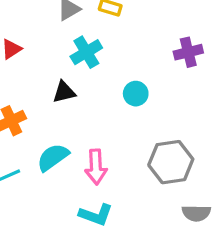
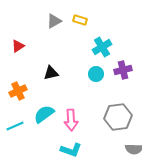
cyan cross: (86, 52) -> (102, 47), moved
purple cross: (188, 52) -> (123, 70), moved

